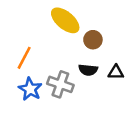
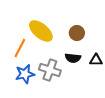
yellow ellipse: (65, 20) -> (41, 31), moved
blue star: (30, 89) -> (25, 74), turned 30

